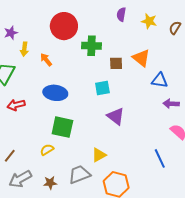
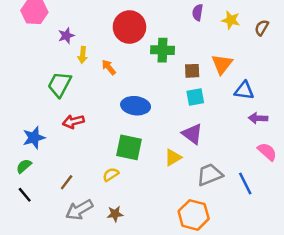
orange triangle: (141, 58) -> (222, 64), turned 30
cyan square: (102, 88) -> (195, 97), moved
blue ellipse: (55, 93) -> (136, 106), moved
yellow triangle: (99, 155) -> (173, 157), moved
gray trapezoid: (79, 174) -> (210, 175), moved

